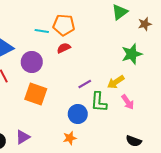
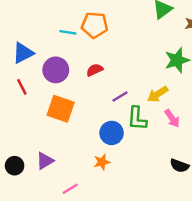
red semicircle: (64, 48) -> (95, 70), moved

